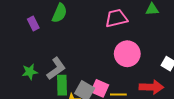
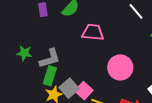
pink trapezoid: (116, 18) -> (93, 32), moved

